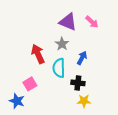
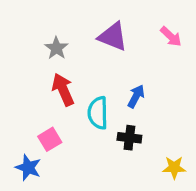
pink arrow: (92, 22) -> (171, 37), moved
gray star: (62, 44) -> (56, 48), moved
yellow star: (84, 101) -> (174, 168), moved

